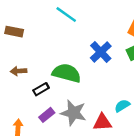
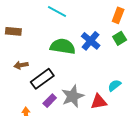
green semicircle: (67, 73) -> (63, 46), moved
black rectangle: (41, 89) -> (42, 79), size x1.6
gray star: (73, 113) -> (73, 96), turned -30

